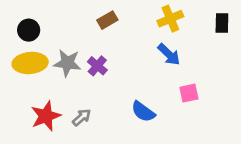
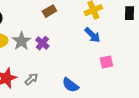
gray star: (67, 63) -> (21, 41), turned 30
blue semicircle: (143, 112) -> (70, 85), moved

